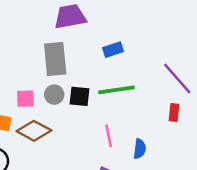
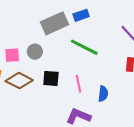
gray rectangle: (55, 59) -> (54, 23), moved, turned 72
green line: (116, 90) -> (84, 47), turned 36
black square: (80, 96) -> (51, 78), moved

